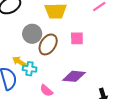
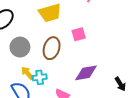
gray circle: (32, 34) -> (20, 47), moved
yellow arrow: (19, 62) -> (27, 73), turned 32

